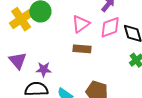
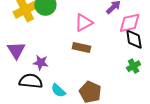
pink diamond: (110, 27) -> (130, 23), moved

